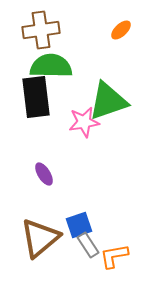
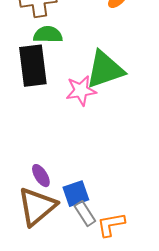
green semicircle: (51, 66) -> (48, 35), size x0.7
purple ellipse: (44, 174) -> (41, 176), moved

